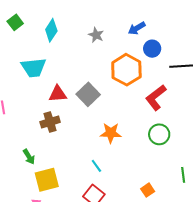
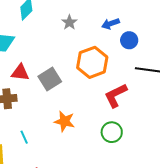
blue circle: (152, 49) -> (129, 40), moved
cyan line: (96, 166) -> (24, 137), moved

